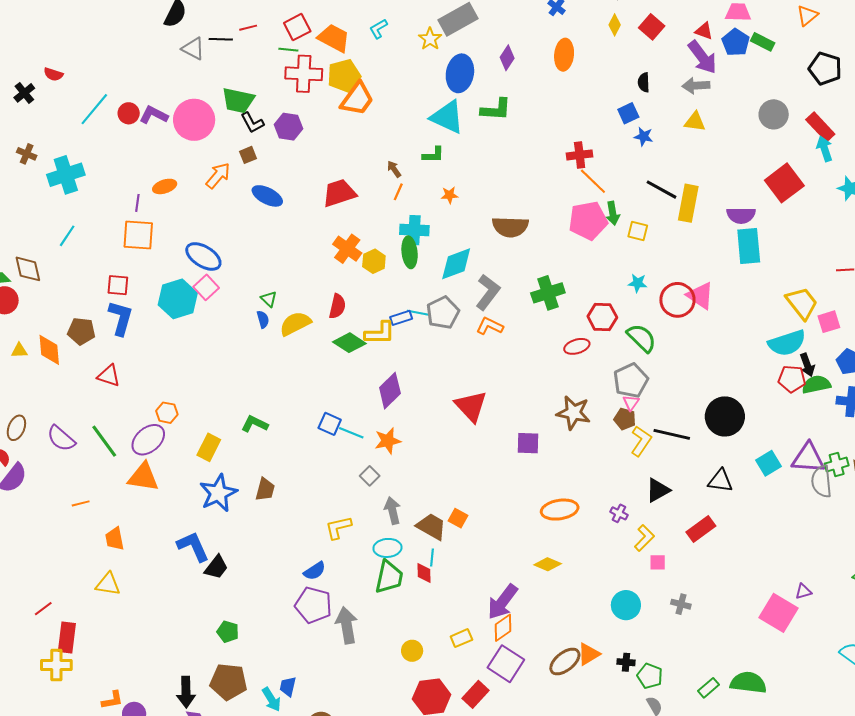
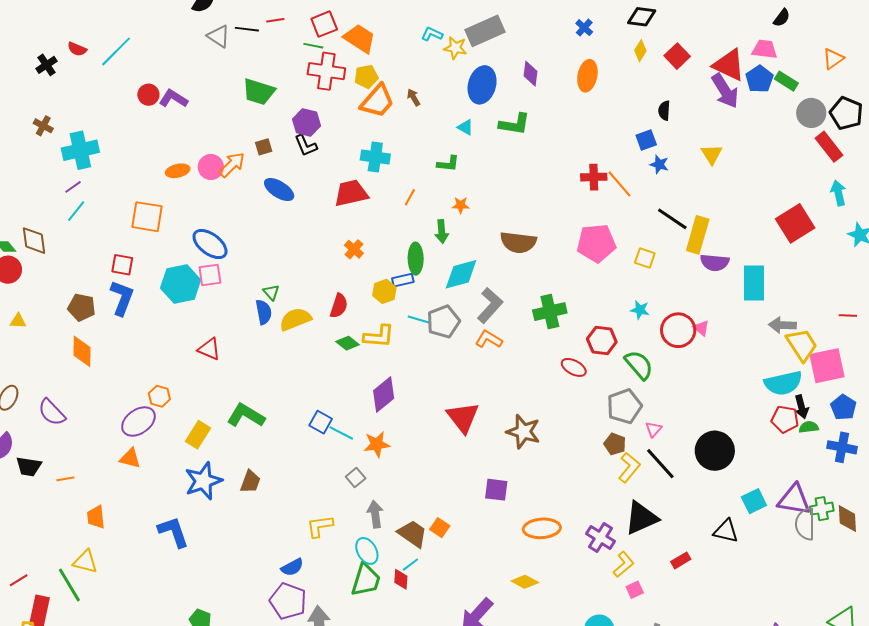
cyan L-shape: (378, 29) -> (432, 34), moved, turned 50
red triangle: (704, 31) -> (729, 65), size x1.8
yellow star: (430, 39) -> (455, 48), turned -30
purple diamond: (507, 58) -> (530, 74), turned -30
yellow pentagon: (344, 76) -> (366, 77), size x0.7
gray arrow: (696, 86) -> (782, 325), moved
cyan line: (94, 109) -> (116, 51), moved
gray circle: (774, 114) -> (811, 113), moved
cyan triangle: (447, 117) -> (465, 127), size x0.5
pink circle: (194, 120) -> (211, 167), moved, size x0.6
yellow triangle: (695, 122) -> (712, 154), turned 45
black L-shape: (252, 123) -> (306, 145), moved
red rectangle: (820, 127) -> (829, 147), moved
brown arrow: (394, 169) -> (414, 97), moved
orange line: (593, 181) -> (620, 184), moved
purple line: (137, 203) -> (73, 187), moved, turned 42
green arrow: (613, 213) -> (442, 231), moved
purple semicircle: (741, 215) -> (715, 263), moved
cyan cross: (414, 230) -> (375, 157), moved
orange cross: (347, 249) -> (354, 249), size x0.7
yellow hexagon: (374, 261) -> (384, 291), moved
pink square: (206, 287) -> (210, 275), turned 30
pink triangle: (700, 296) -> (701, 328), size x0.6
blue rectangle: (401, 318) -> (403, 280), moved
blue semicircle: (263, 319) -> (264, 312), size x1.4
pink square: (829, 322) -> (827, 366), size x1.6
green diamond: (349, 343) -> (347, 343), size x0.7
red ellipse: (577, 346) -> (574, 367), turned 40
orange diamond: (49, 350) -> (82, 351), moved
red triangle: (109, 376) -> (209, 349), moved
green semicircle: (816, 385) -> (809, 427), size x0.7
pink triangle: (631, 403) -> (654, 429), moved
brown star: (573, 413) -> (523, 432), moved
green L-shape: (255, 424) -> (246, 415), size x1.4
black line: (672, 434) -> (660, 464), turned 30
green line: (104, 441) -> (69, 585), moved
purple square: (528, 443) -> (496, 490), moved
orange triangle: (143, 477) -> (130, 458), size x0.7
black triangle: (720, 481) -> (726, 531), moved
black triangle: (658, 490) -> (641, 518), size x1.4
purple cross: (619, 513) -> (601, 538), size x1.6
red rectangle: (701, 529) -> (681, 560), size x0.7
cyan ellipse: (387, 548) -> (367, 551), turned 60
cyan line: (432, 558) -> (410, 565), turned 42
pink square: (658, 562) -> (635, 590), turned -30
black trapezoid: (216, 567) -> (29, 467), moved, turned 56

